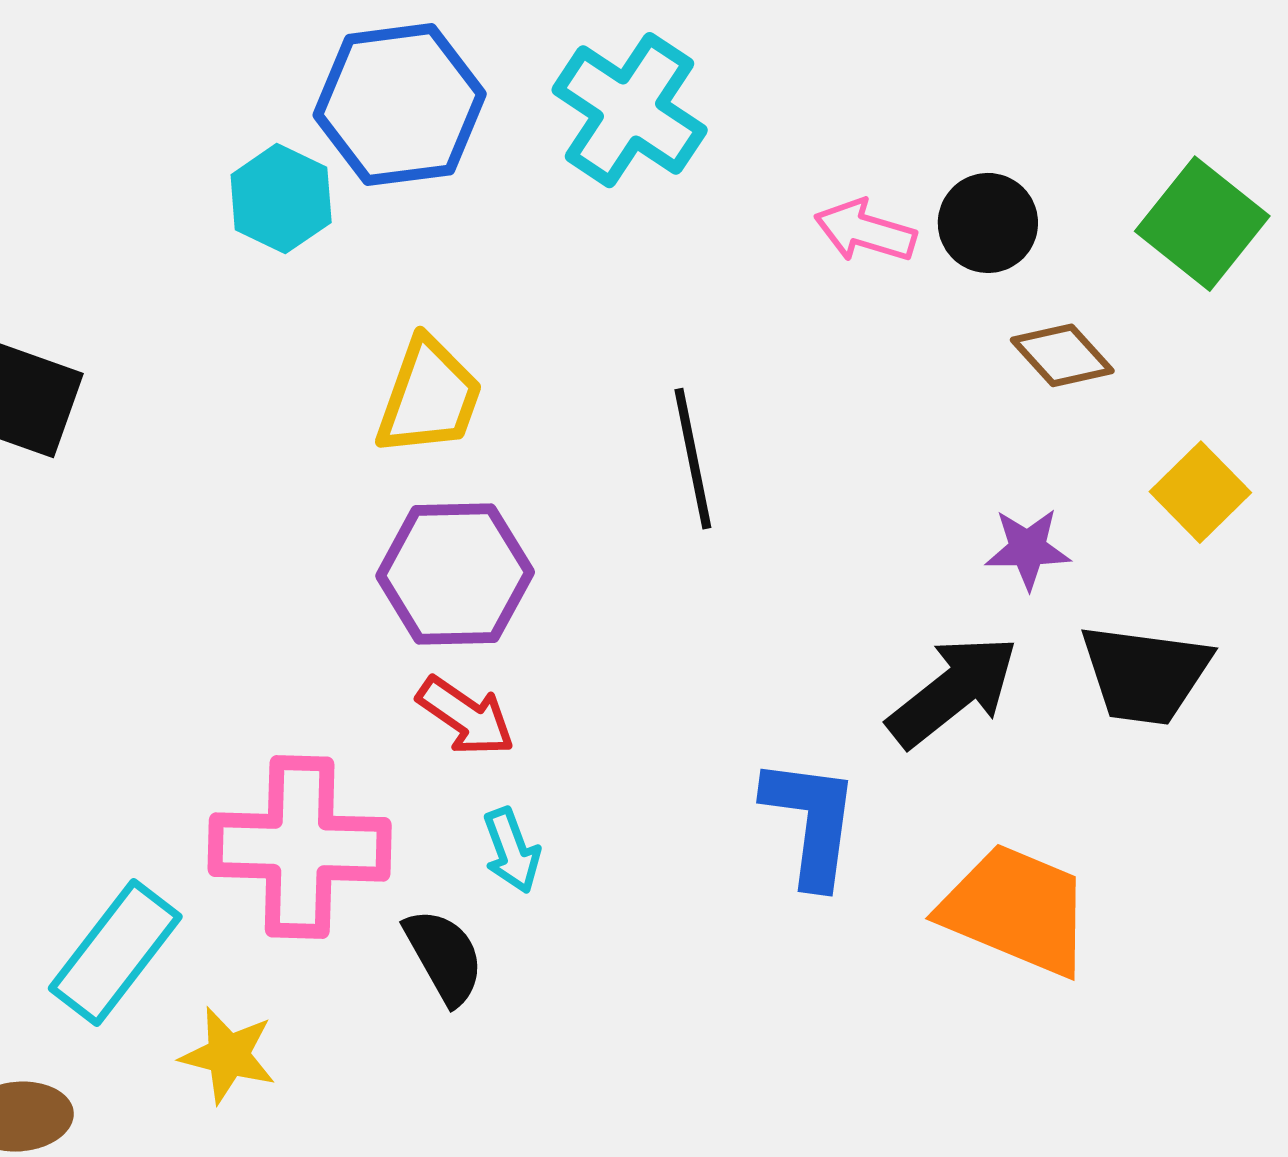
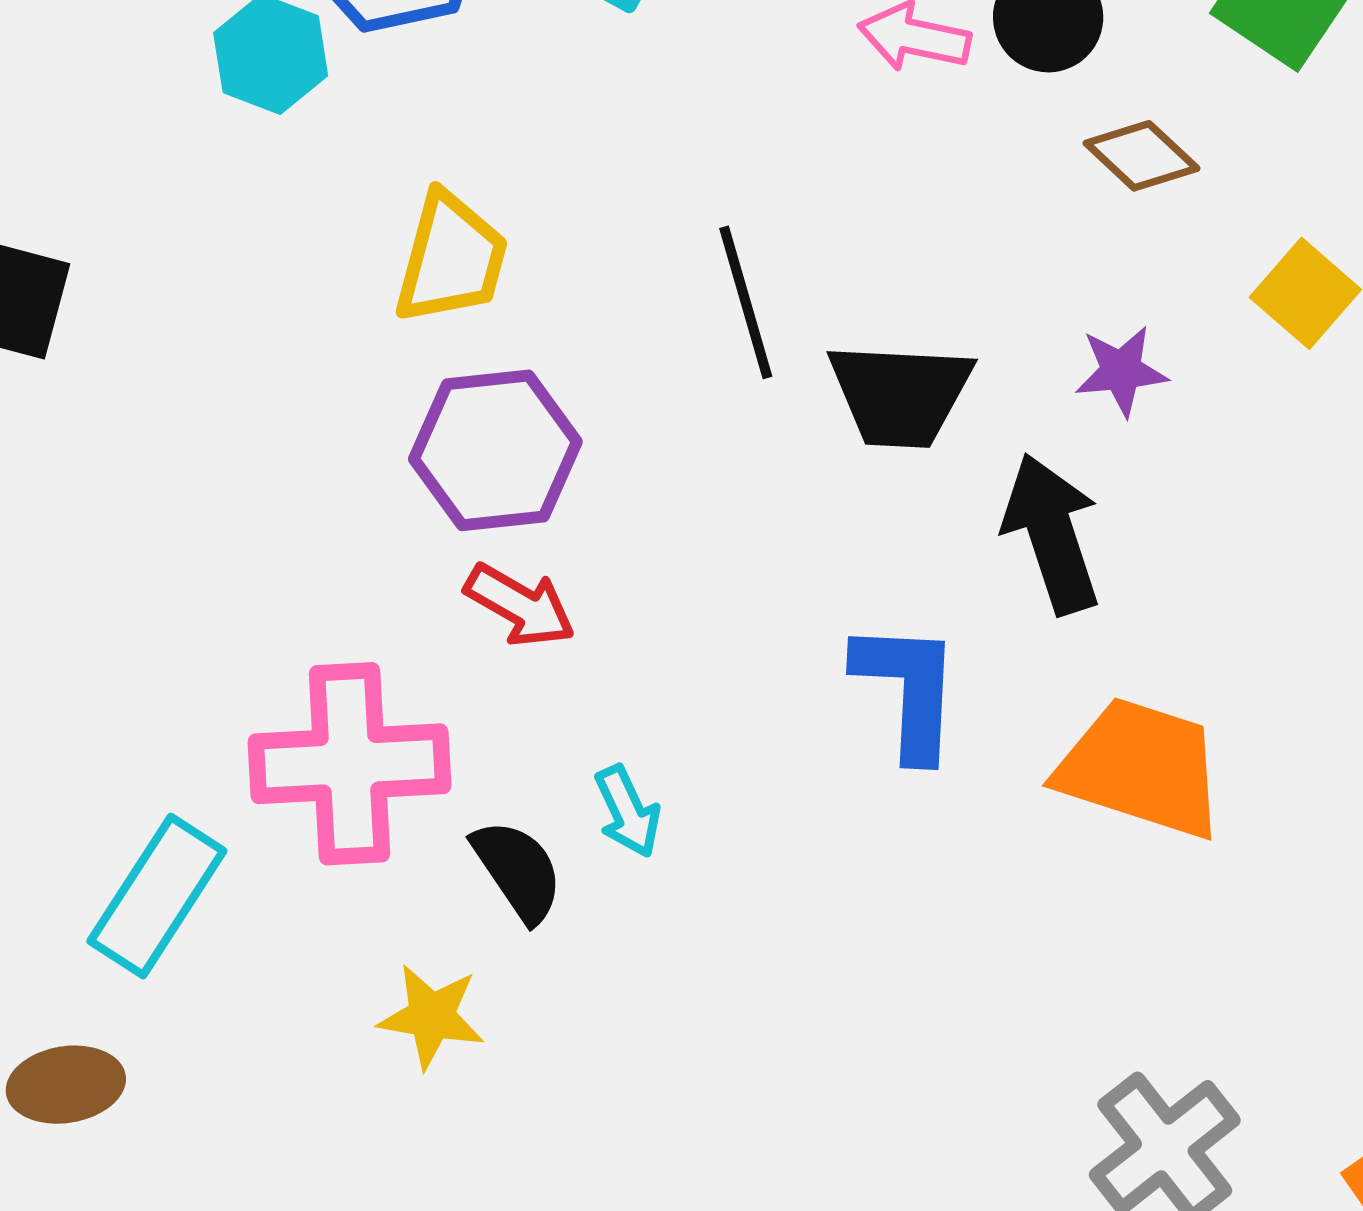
black trapezoid: (1145, 674) -> (900, 394), moved
black arrow: (953, 691) -> (1052, 534), turned -65
cyan arrow: (512, 850) -> (628, 811), moved
yellow star: (228, 1055) -> (431, 1016), moved

